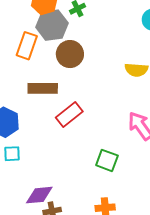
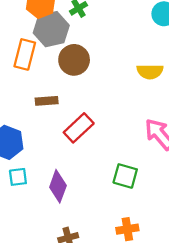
brown rectangle: (43, 88) -> (47, 101), size x0.7
purple diamond: (39, 195) -> (58, 186), moved, turned -60

